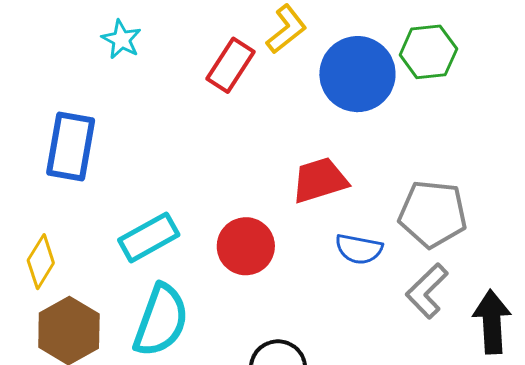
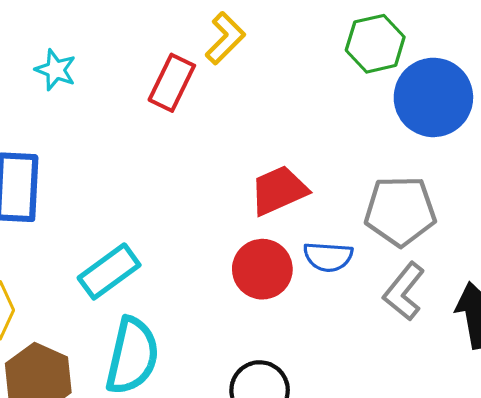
blue circle: (357, 74) -> (433, 97), moved
red circle: (246, 246) -> (262, 269), moved

